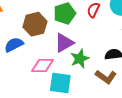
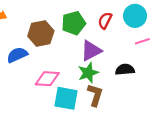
purple triangle: (64, 43) -> (91, 51), moved
brown L-shape: (106, 77) -> (95, 95), moved, turned -110

